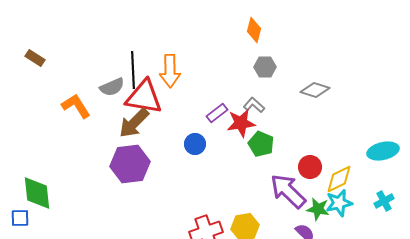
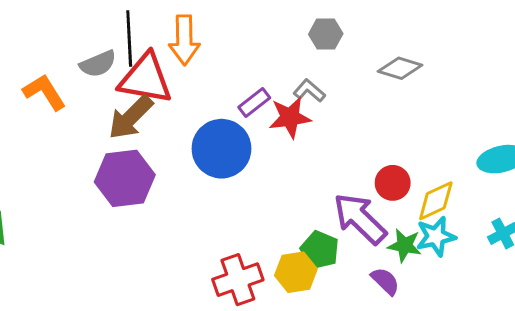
blue circle: (195, 144) -> (221, 149), size x1.8
green pentagon: (261, 144) -> (320, 250), moved

